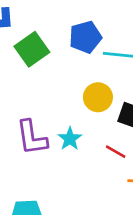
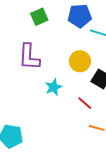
green square: (32, 49) -> (39, 17), size x0.7
purple L-shape: (32, 138) -> (29, 57), moved

